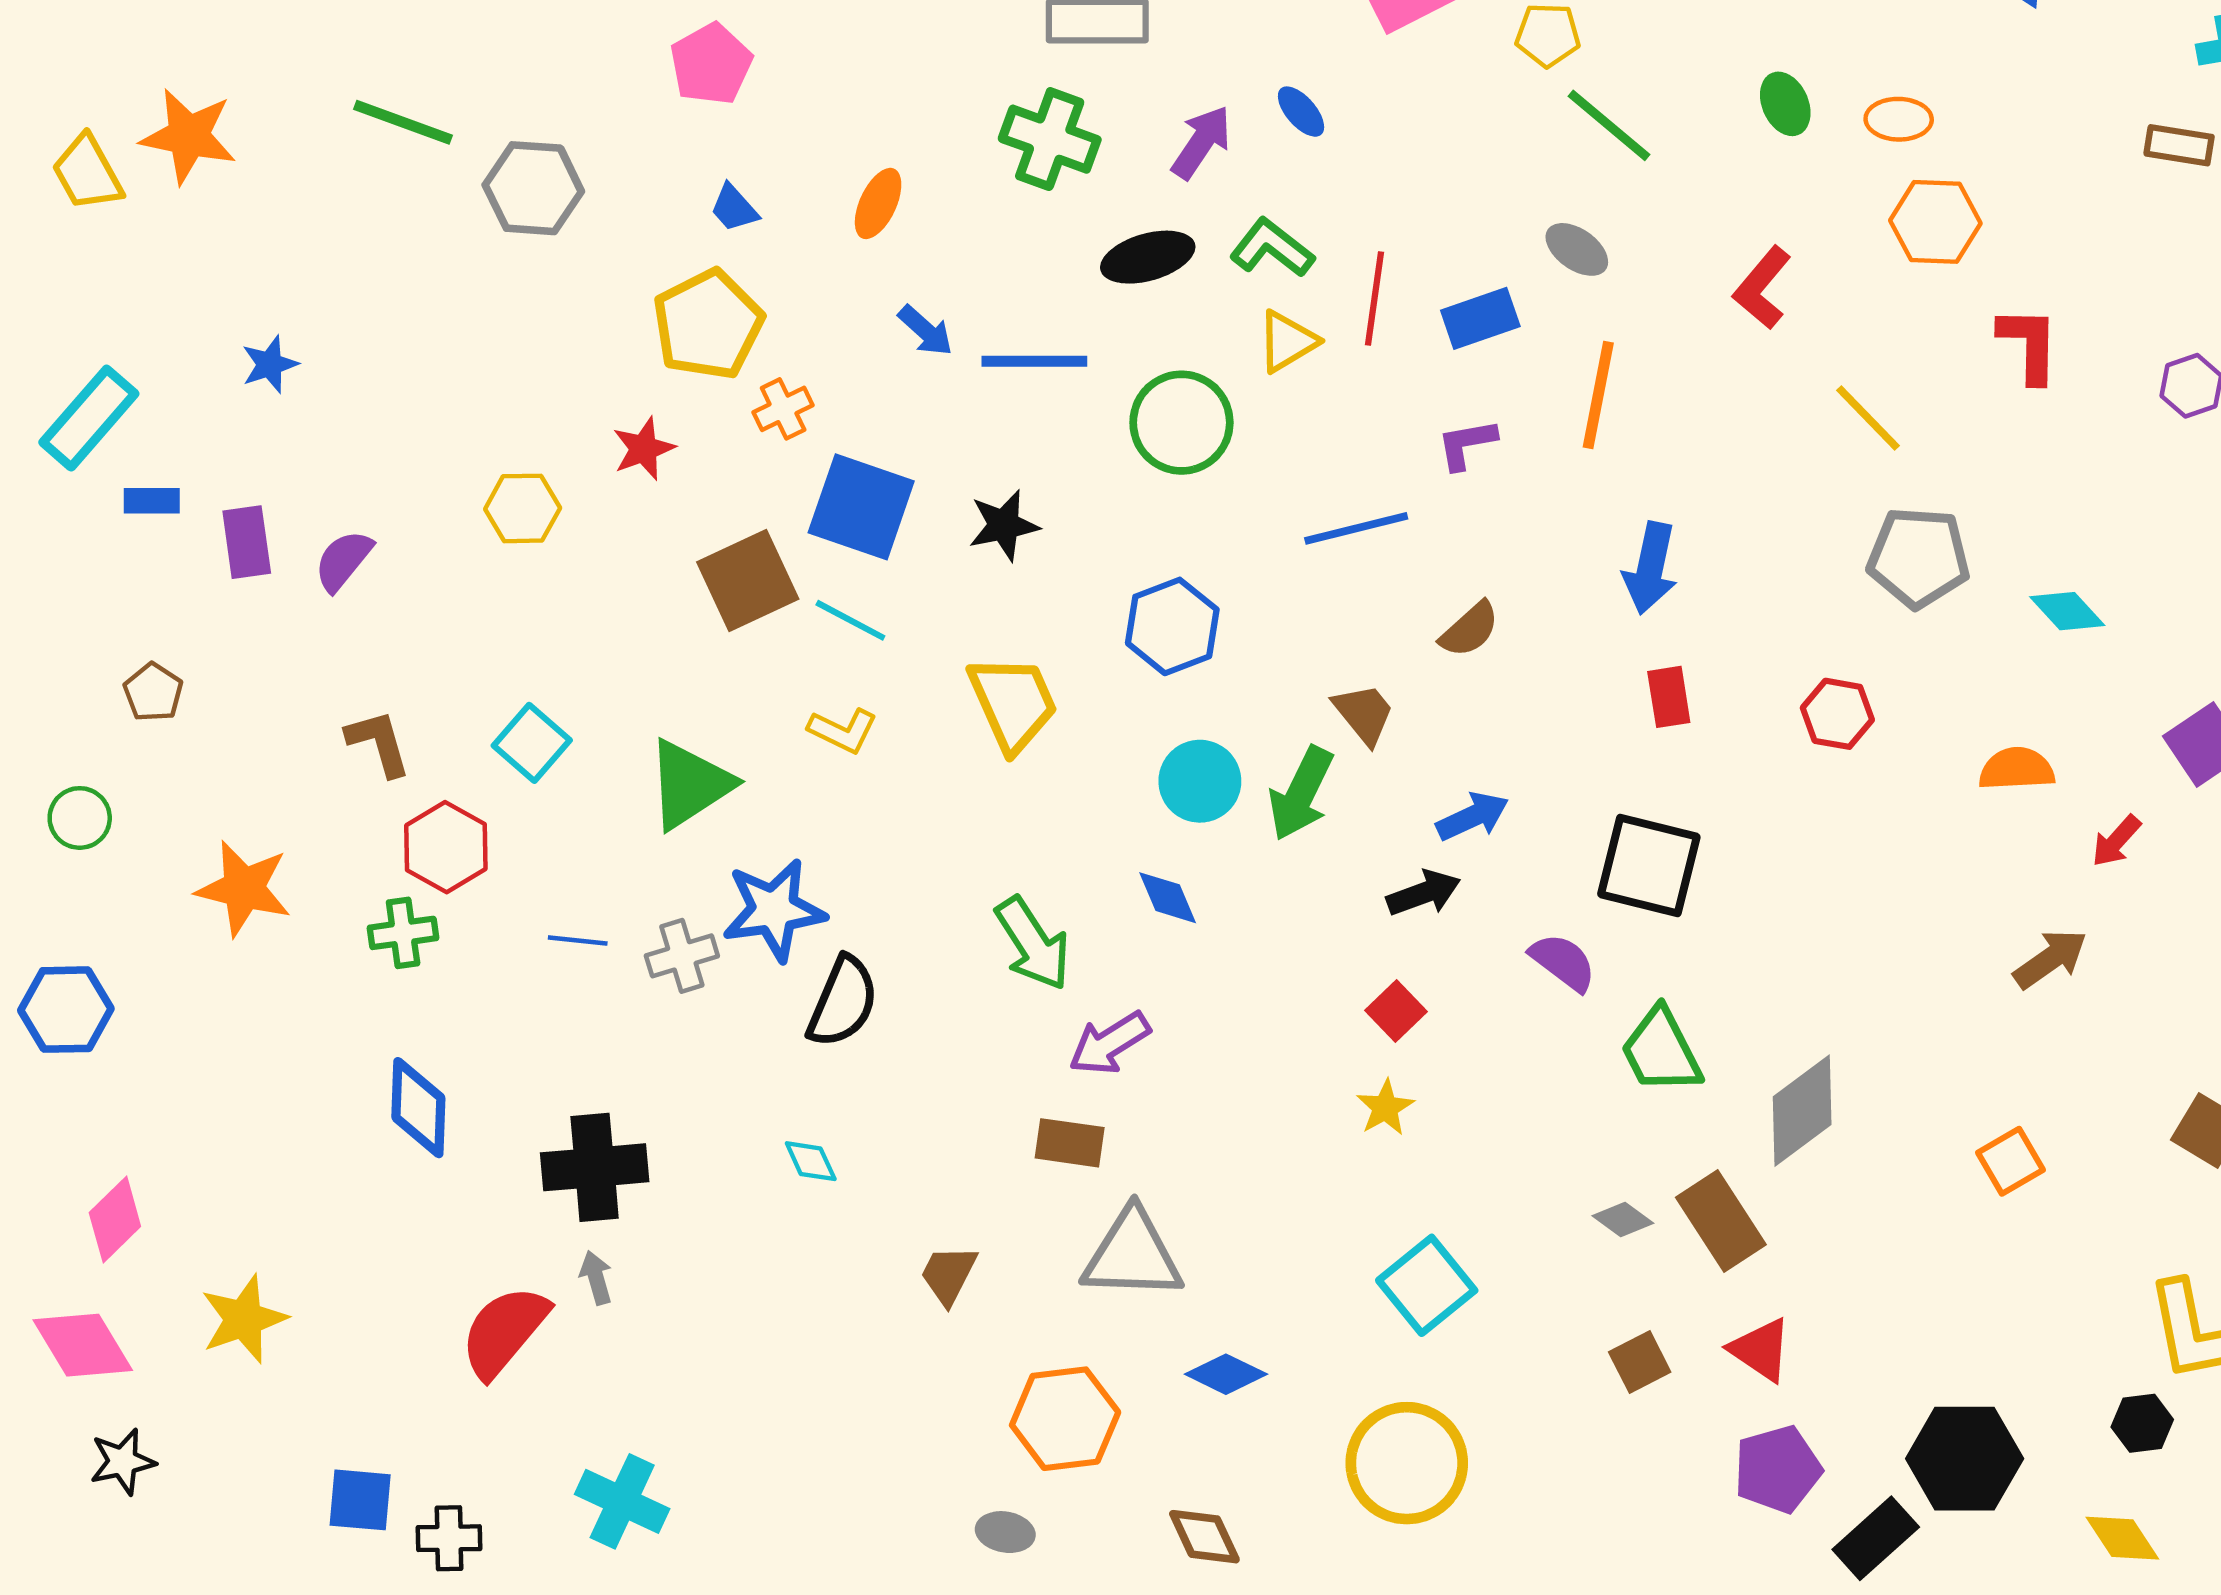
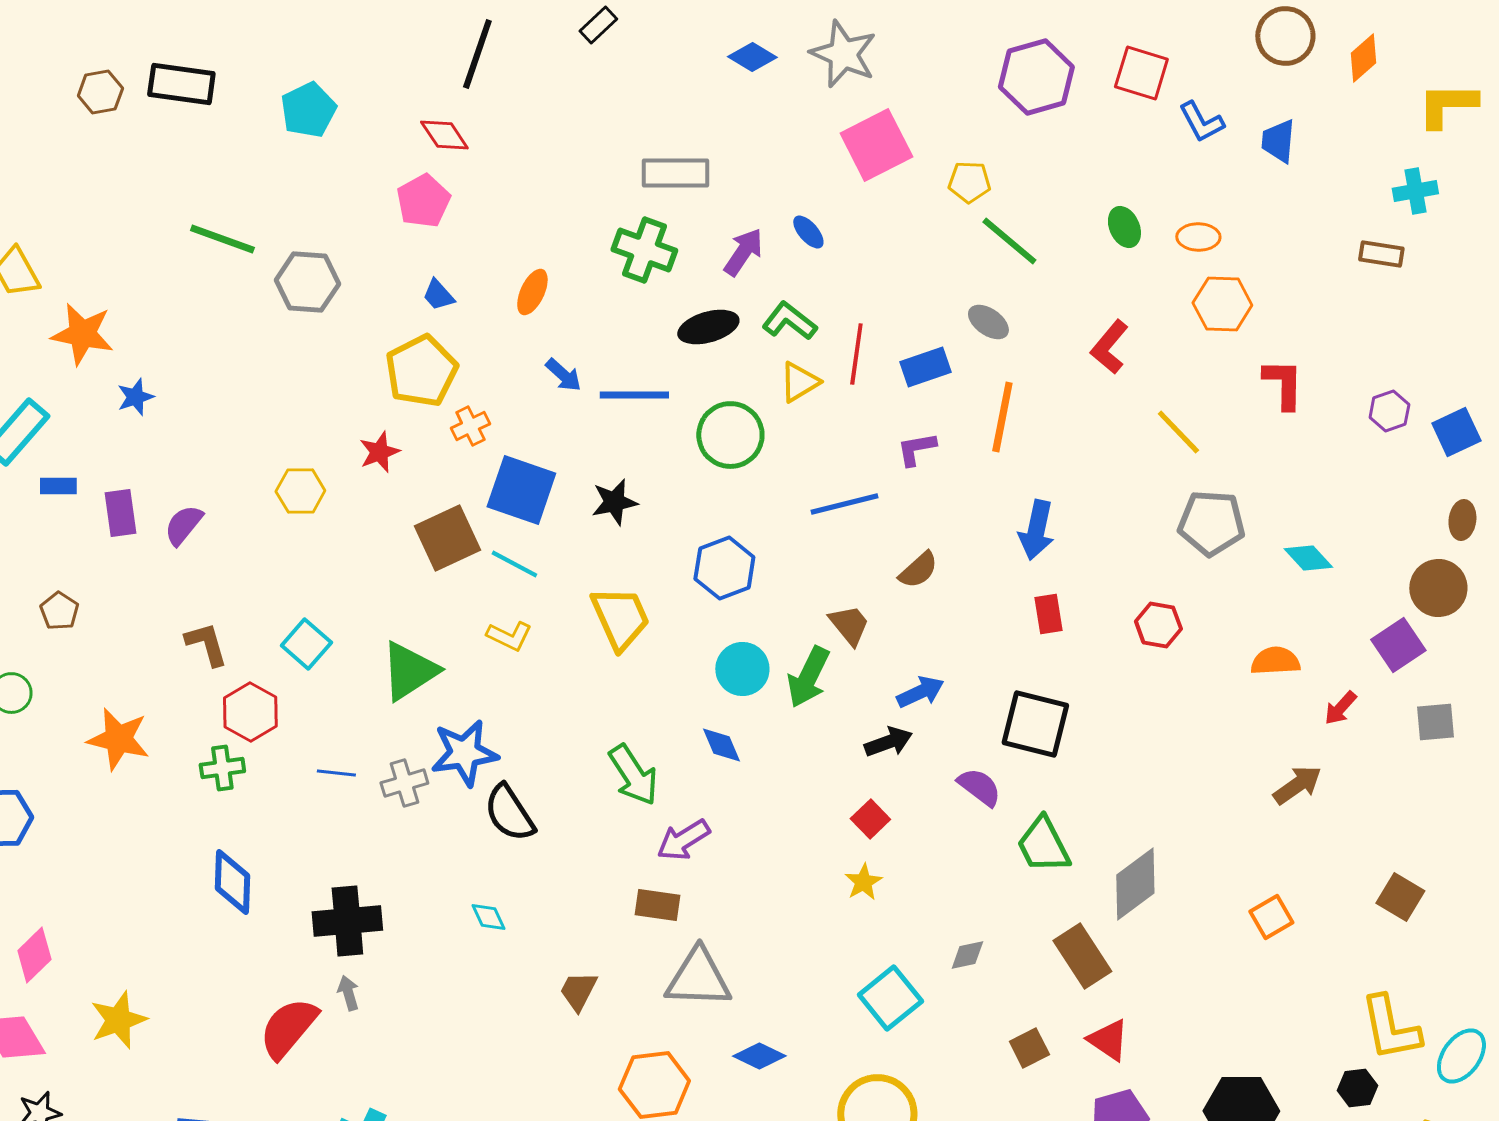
orange star: (188, 136) -> (82, 334), moved
black semicircle: (843, 1002) -> (509, 813), turned 124
gray diamond: (1623, 1219) -> (967, 955), moved, turned -48

